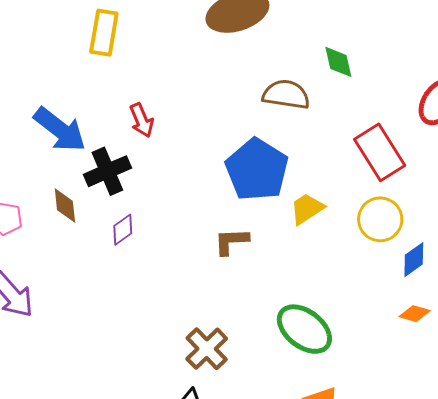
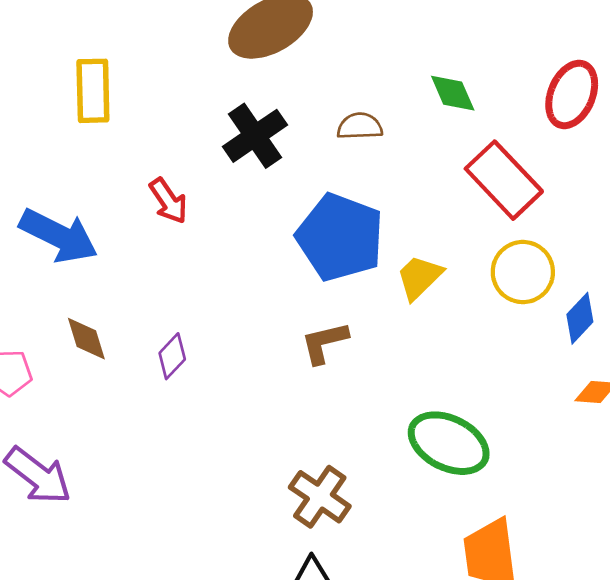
green diamond: (338, 62) -> (453, 93), moved
brown semicircle: (286, 95) -> (360, 126), size x0.7
black cross: (107, 171) -> (255, 136), moved

